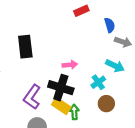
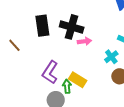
black cross: (61, 88) -> (72, 27), moved
green arrow: (74, 112) -> (67, 86), moved

